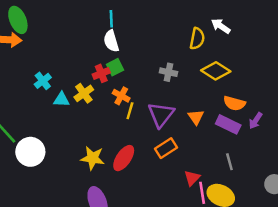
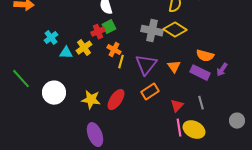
yellow diamond: (216, 71) -> (175, 30), moved
gray cross: (168, 72) -> (152, 31), size x1.5
white circle: (30, 152) -> (54, 93), moved
red triangle: (192, 178) -> (177, 106), moved

